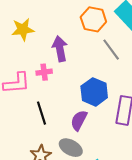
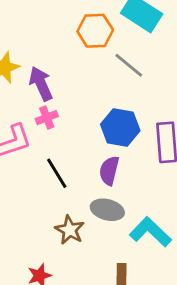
purple arrow: (60, 49) -> (41, 84), moved

